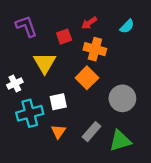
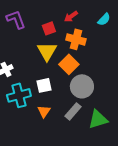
yellow triangle: (45, 63) -> (47, 51), moved
gray circle: (122, 98) -> (82, 86), moved

